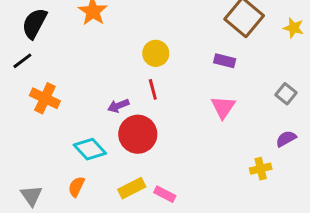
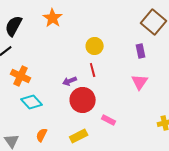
purple rectangle: (225, 61) -> (141, 51), turned 64
cyan diamond: (90, 149) -> (32, 102), moved
pink rectangle: (165, 194) -> (109, 120), moved

